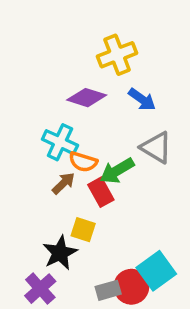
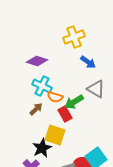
purple diamond: (87, 98) -> (37, 61), moved
brown arrow: (63, 183) -> (36, 109), moved
yellow square: (83, 230) -> (55, 135), size x1.5

